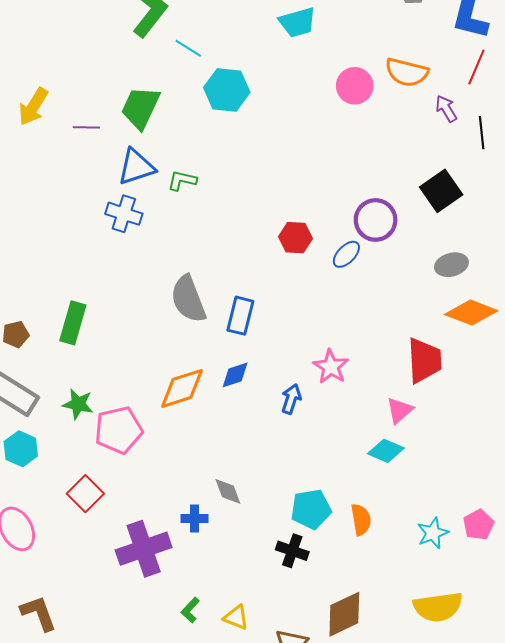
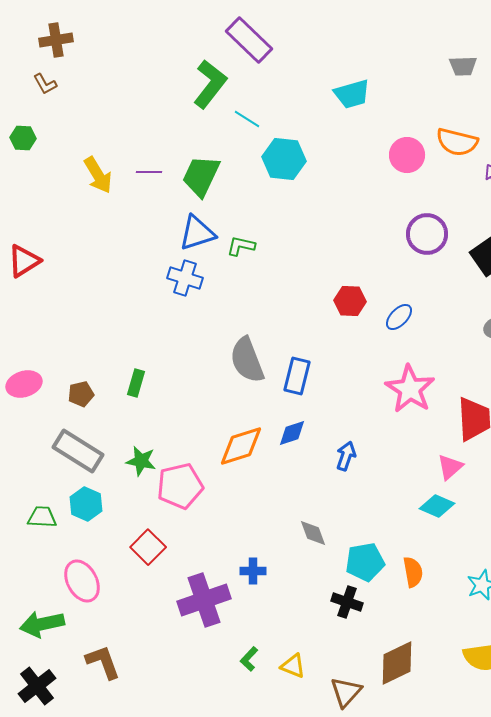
yellow arrow: (33, 107) -> (98, 175), turned -63
purple line: (86, 127) -> (149, 172), moved
purple circle: (376, 220) -> (427, 234), moved
green rectangle: (73, 323) -> (136, 383), size x0.7
pink star: (331, 367) -> (410, 389), moved, size x1.4
gray diamond: (228, 491) -> (313, 533), moved

